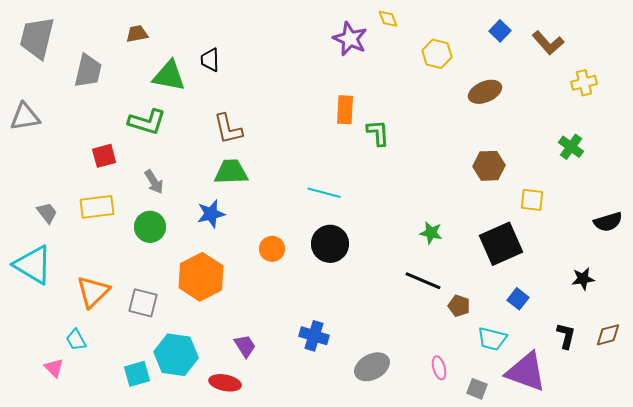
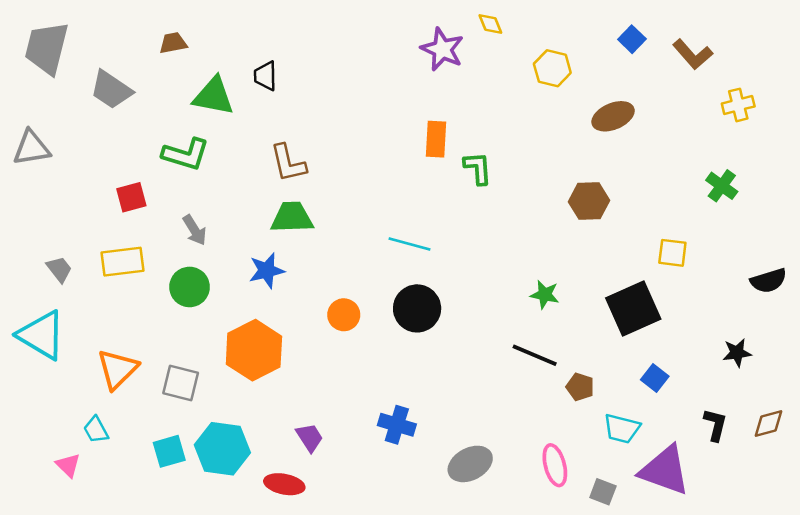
gray trapezoid: (88, 71) -> (111, 90), turned 111
brown hexagon: (489, 166) -> (589, 201), moved
pink ellipse: (439, 368) -> (555, 465), size x1.4
cyan square: (137, 374) -> (169, 451), moved

